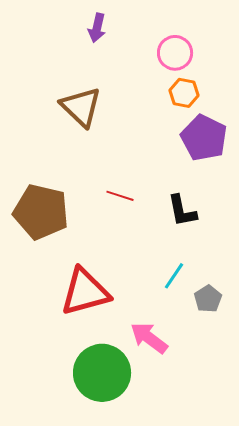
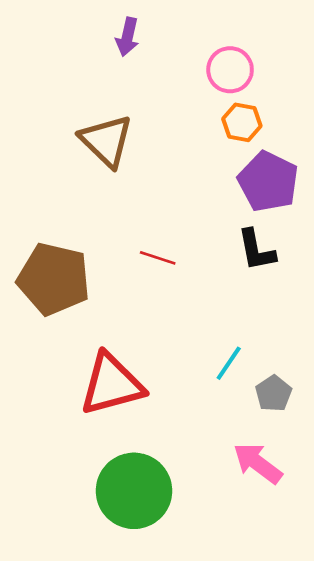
black L-shape: (182, 211) -> (256, 250), moved
pink arrow: (149, 338) -> (258, 463), moved

